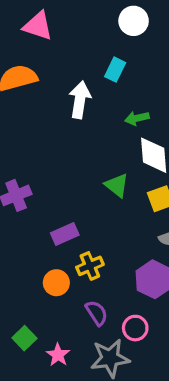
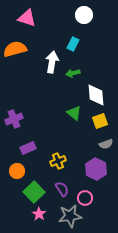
green arrow: (137, 118) -> (73, 73), moved
purple rectangle: (65, 234) -> (28, 148), moved
orange circle: (56, 283) -> (17, 171), moved
green square: (24, 338) -> (34, 192), moved, size x1.5

